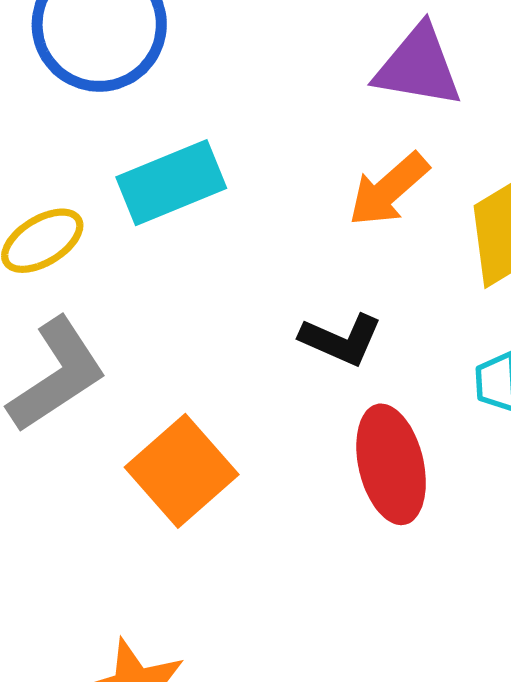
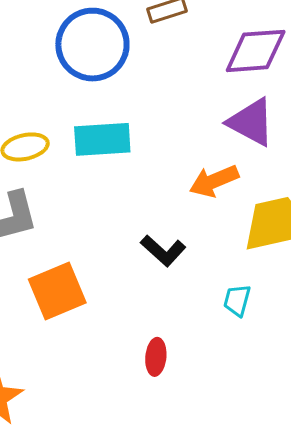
red ellipse: (391, 464) -> (156, 357), moved, size x0.6

